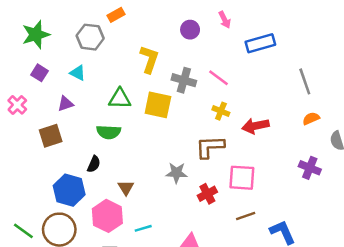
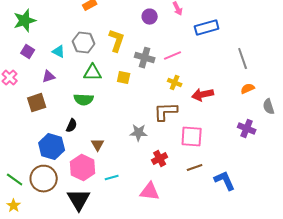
gray hexagon: (90, 37) -> (84, 43), moved
pink line: (218, 78) -> (173, 56), turned -60
yellow square: (158, 105) -> (124, 78), size x0.6
red cross: (207, 194) -> (160, 159), moved

